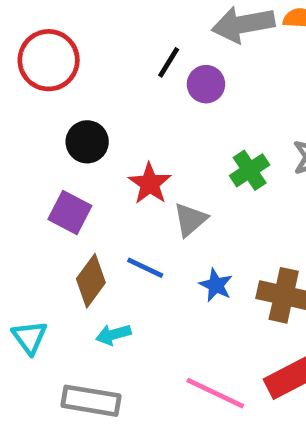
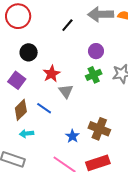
purple circle: (206, 84) -> (96, 51), moved
gray triangle: (190, 219) -> (66, 91), turned -35
blue star: (216, 285) -> (72, 136), moved

